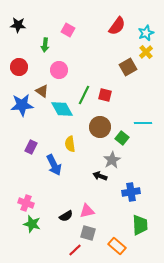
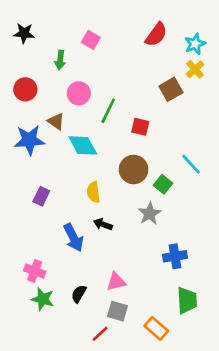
green line: (84, 95) -> (108, 111), moved
cyan line: (143, 123) -> (191, 164), turned 48
blue arrow: (54, 165) -> (73, 238), moved
black arrow: (100, 176) -> (103, 224), moved
black semicircle: (66, 216) -> (79, 294), moved, turned 152

